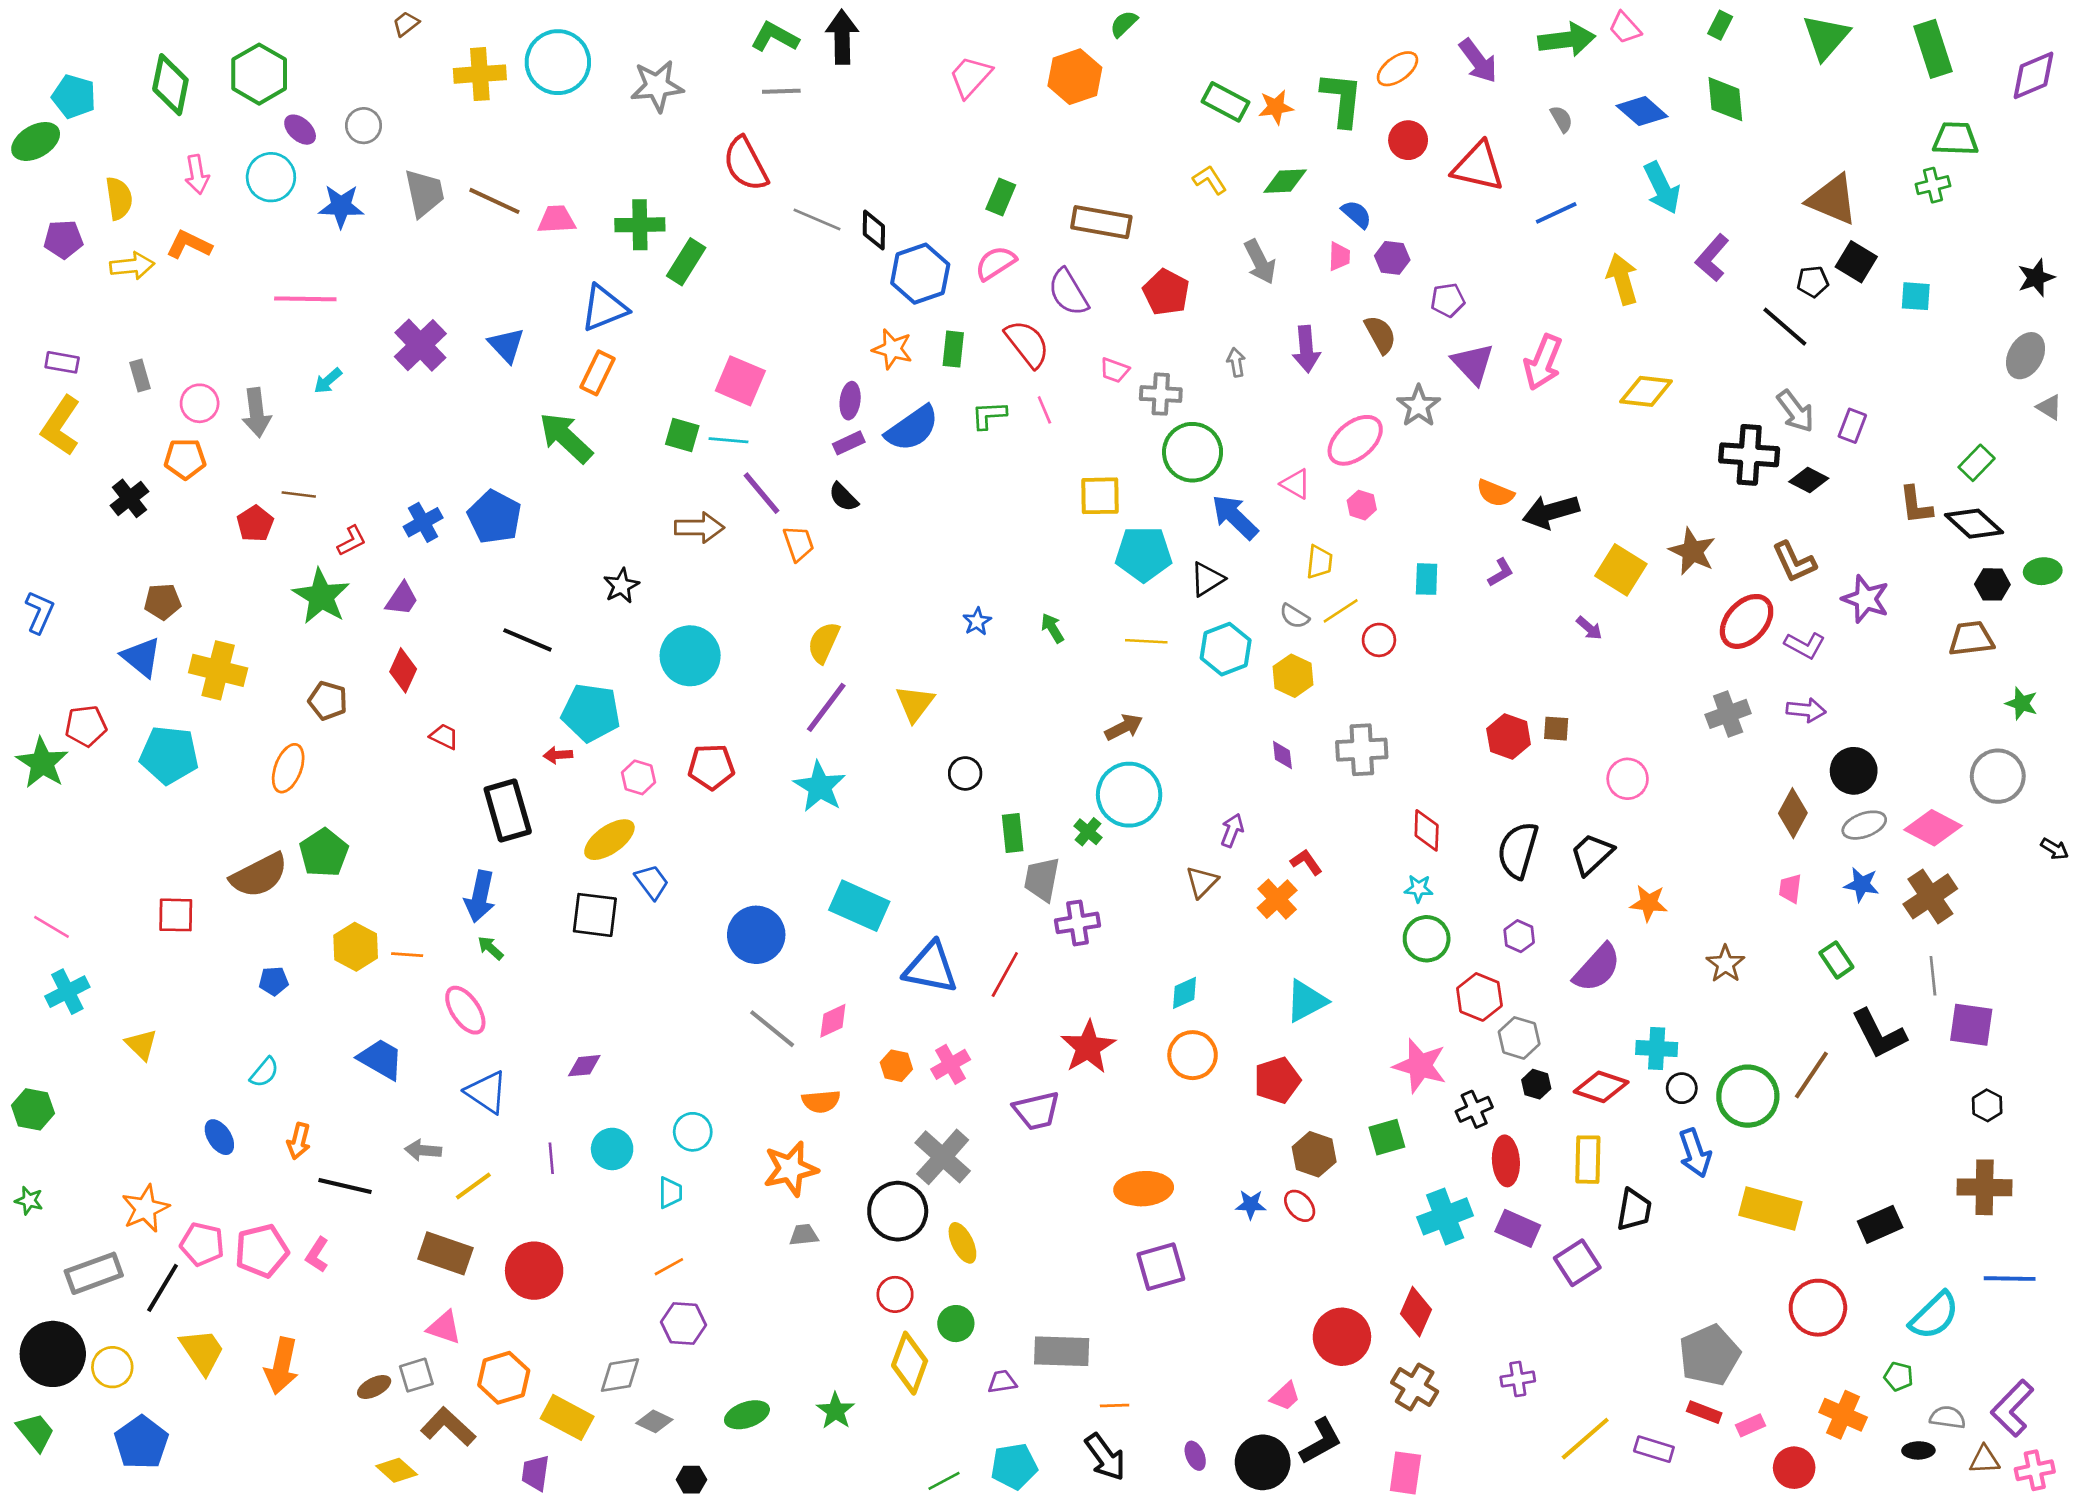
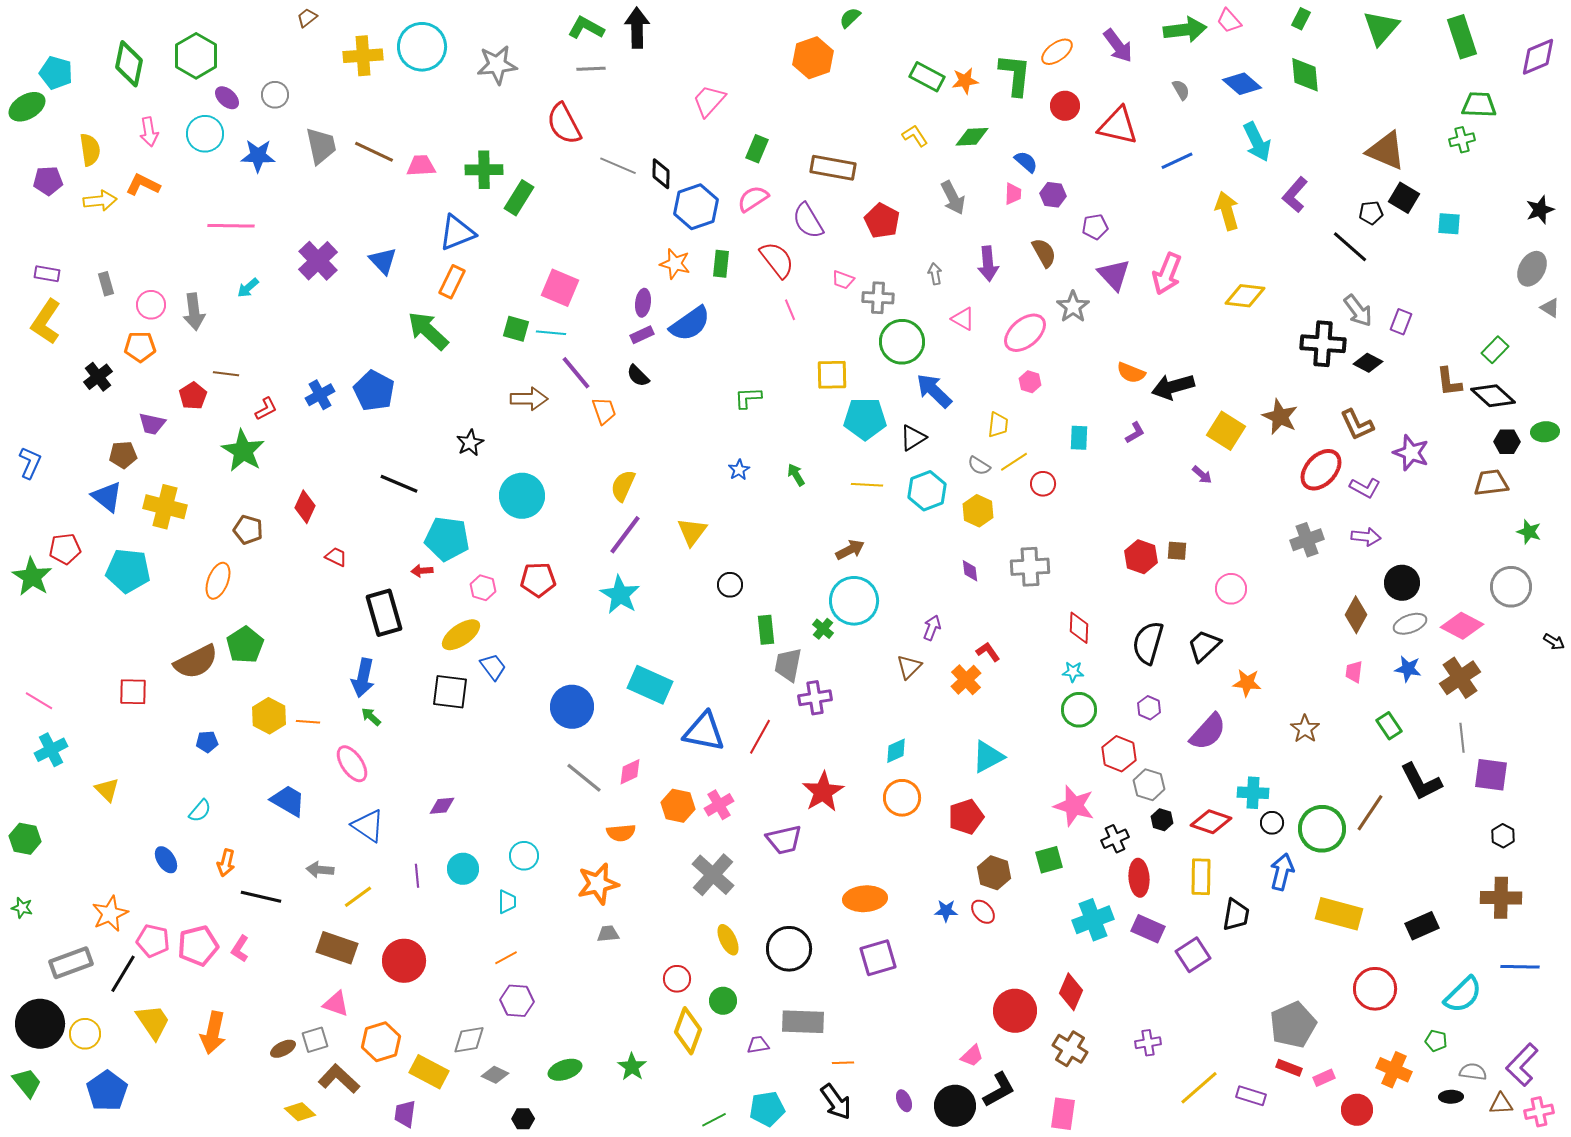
pink trapezoid: (970, 77) -> (709, 101), moved
green L-shape: (989, 415) -> (748, 398), moved
pink triangle: (1296, 484) -> (963, 319), moved
purple trapezoid: (402, 599) -> (152, 424), moved, turned 68
orange hexagon: (896, 1066) -> (678, 806), size x1.4
blue arrow: (1695, 1153) -> (1282, 872), turned -147
black circle: (898, 1211) -> (789, 949), moved

